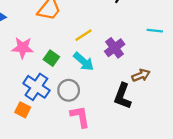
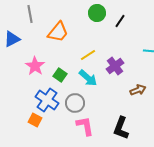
pink star: (23, 48) -> (35, 66), turned 30
black L-shape: (123, 96) -> (121, 128), moved

